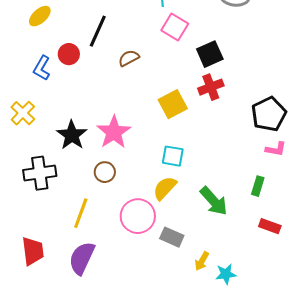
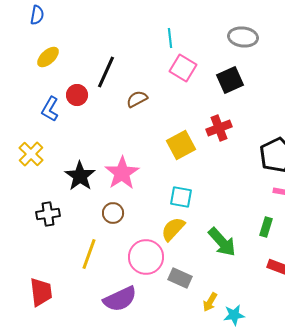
black square: (210, 54) -> (230, 80), moved
black cross: (40, 173) -> (48, 214), size x0.7
purple semicircle: (82, 258) -> (120, 299), moved, turned -140

